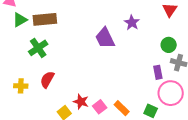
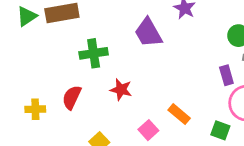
green cross: (38, 48) -> (94, 53), moved, turned 30
red star: (81, 102) -> (121, 90), moved
orange rectangle: (122, 108) -> (179, 114), moved

